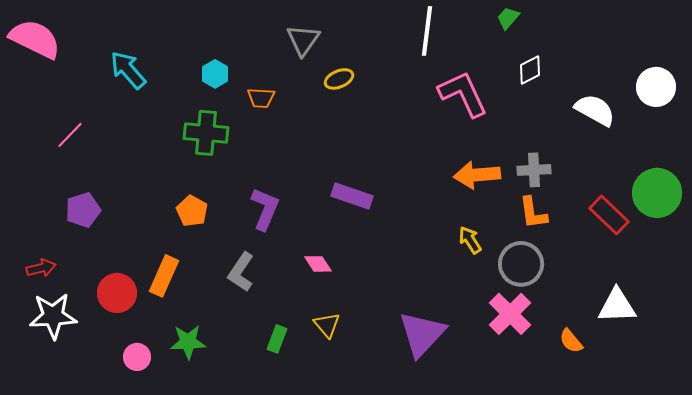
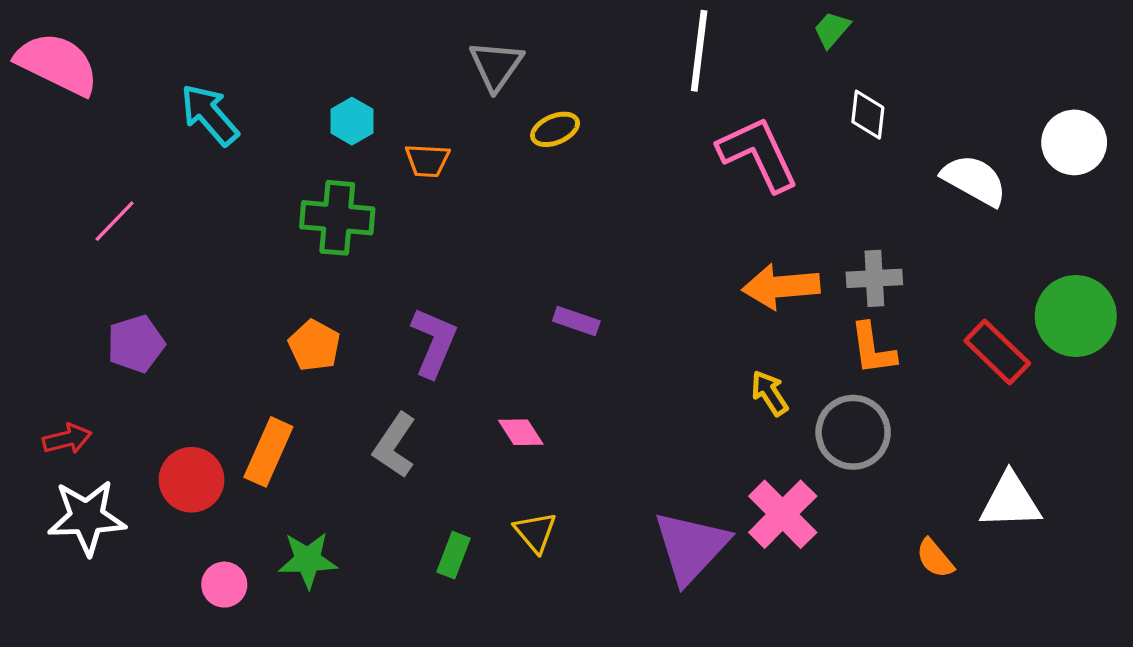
white diamond: (530, 70) -> (868, 115), turned -56
purple rectangle: (352, 196) -> (576, 321), size x0.7
pink cross: (510, 314) -> (783, 514), moved

